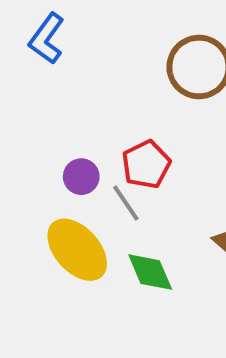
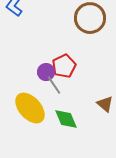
purple circle: (81, 177) -> (46, 72), moved

